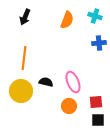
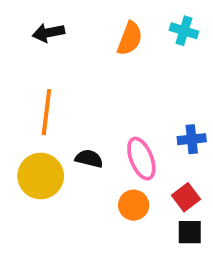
black arrow: (25, 17) -> (48, 33), turned 56
blue cross: (99, 43) -> (192, 139), moved
red square: (96, 102) -> (186, 197), turned -32

